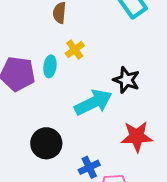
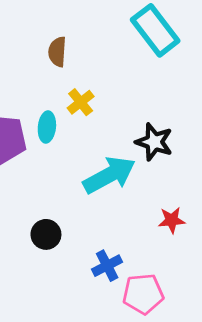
red star: (137, 137) -> (172, 220), size x0.6
black circle: (46, 143) -> (46, 234), size x0.7

